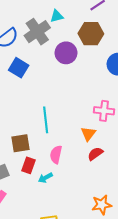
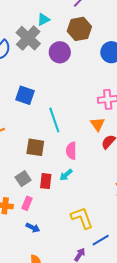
blue square: (19, 68) -> (25, 95), moved
brown square: (20, 143) -> (35, 147), turned 30
red rectangle: (29, 165) -> (46, 181), moved

